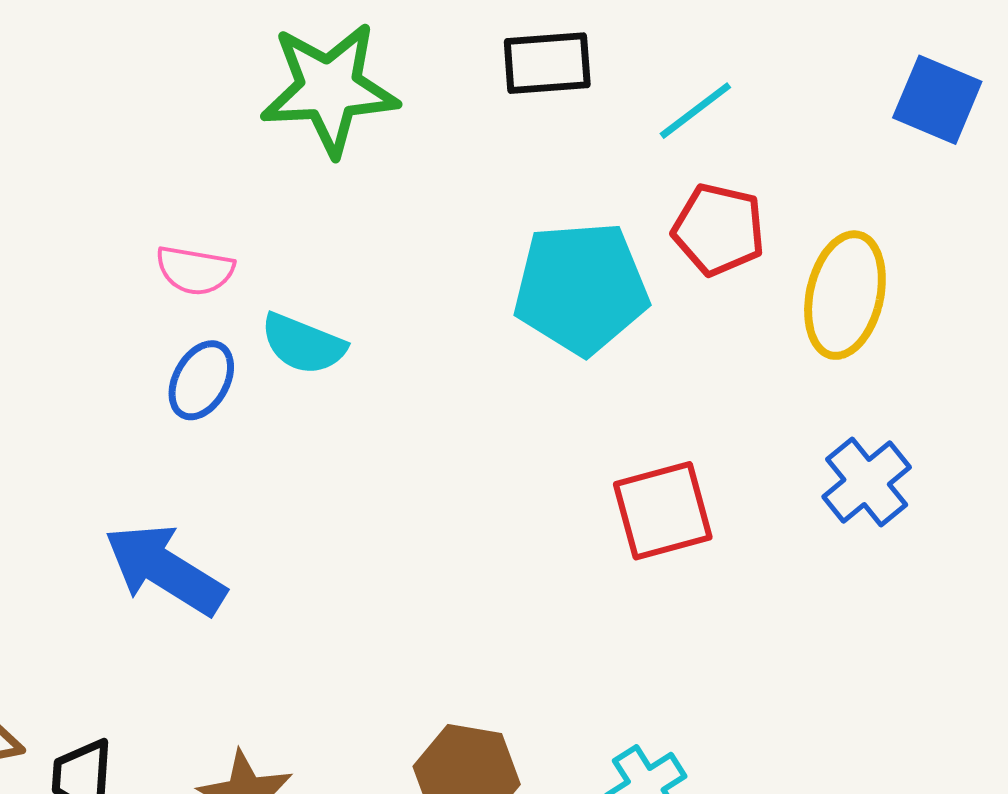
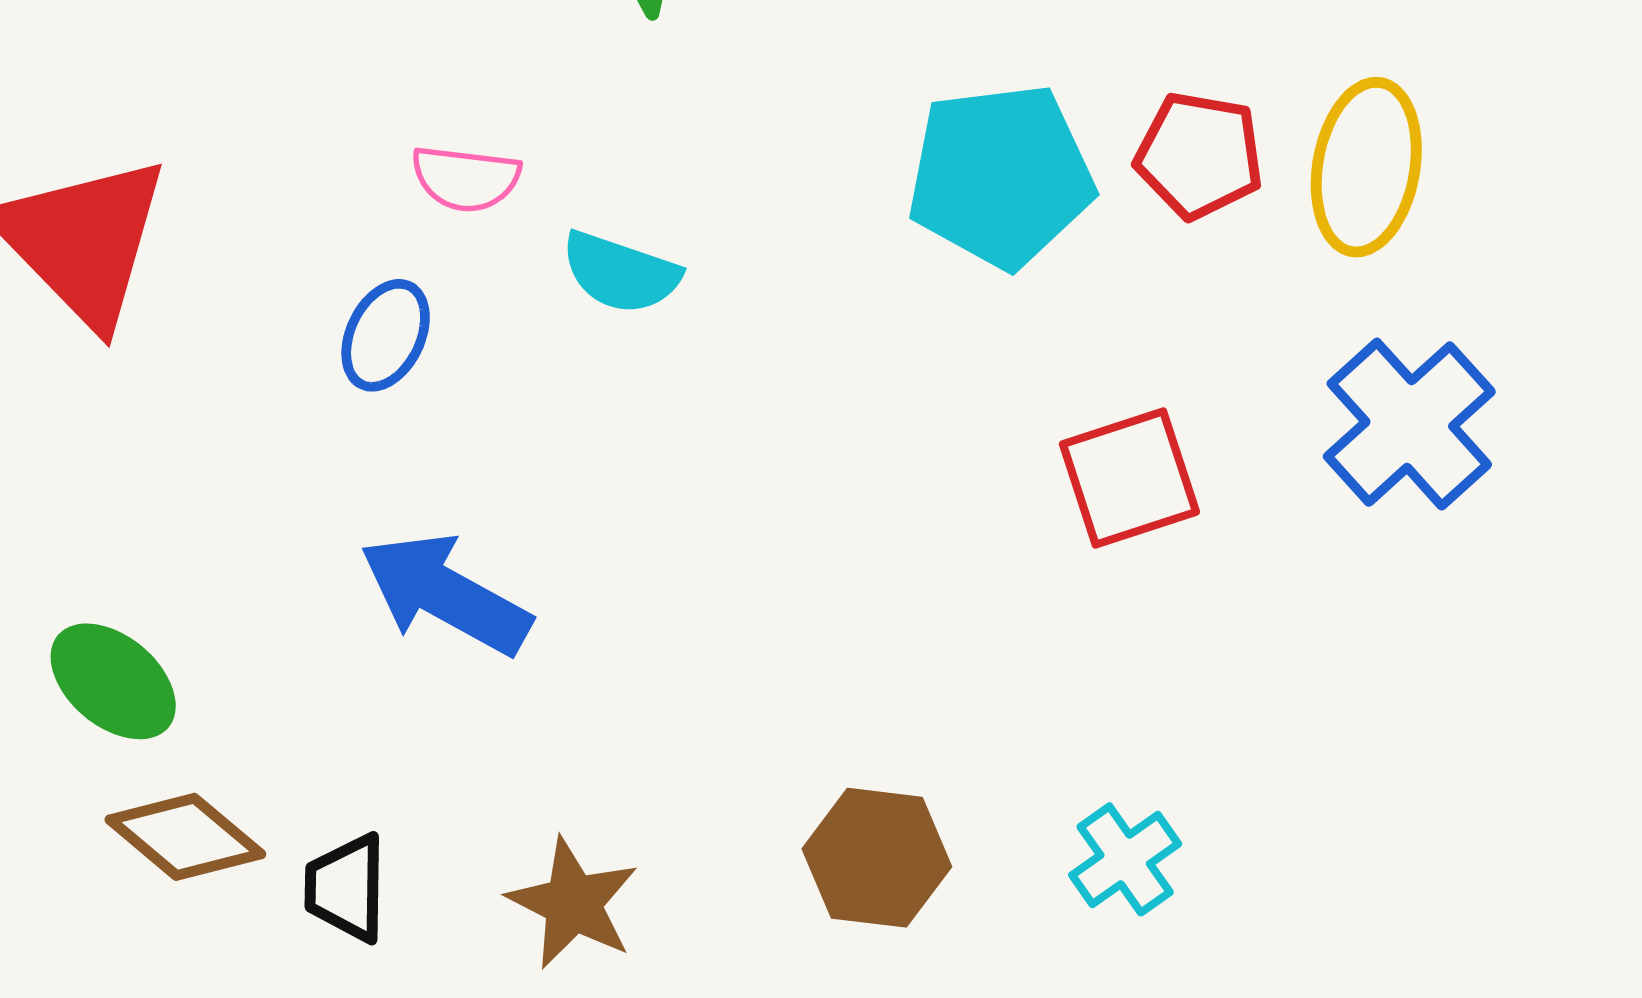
red pentagon: (719, 229) -> (1199, 155), moved
blue ellipse: (201, 380) -> (386, 335), moved
blue cross: (867, 482) -> (1409, 424), size x1.4

